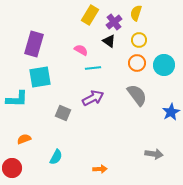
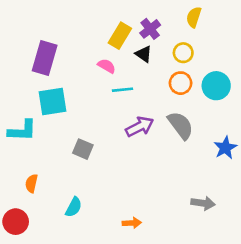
yellow semicircle: (136, 13) -> (194, 17), moved
yellow rectangle: (90, 15) -> (120, 36), moved
purple arrow: (93, 98) -> (140, 127), moved
orange semicircle: (24, 139) -> (31, 183), turned -56

